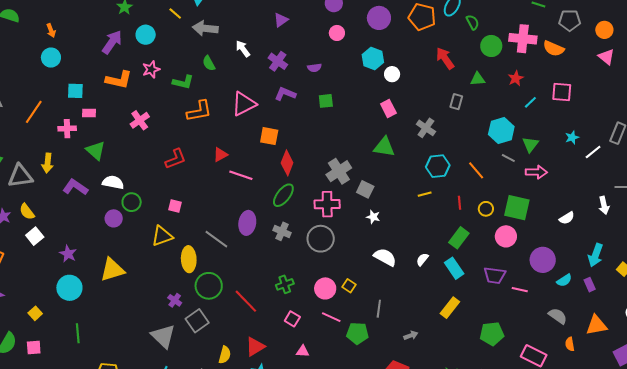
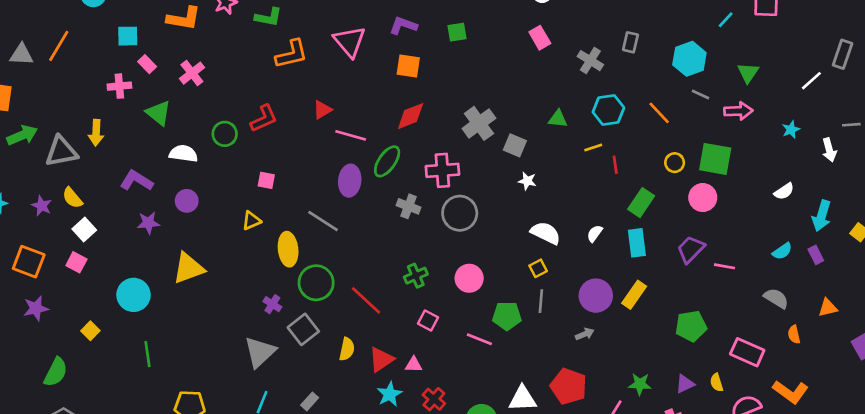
gray rectangle: (456, 102) -> (630, 42), moved
pink triangle: (244, 104) -> (350, 42), turned -40
orange line: (34, 112) -> (59, 46), moved
pink rectangle: (89, 113) -> (147, 64), turned 48
pink cross: (140, 120) -> (192, 73), moved
orange square: (269, 136) -> (408, 66), moved
cyan star: (572, 137) -> (791, 130), moved
green triangle: (530, 144) -> (748, 73), moved
green triangle: (384, 147) -> (558, 119), moved, size x0.7
red diamond: (287, 163) -> (411, 116), turned 50
purple L-shape: (75, 187) -> (136, 181), moved
green ellipse: (283, 195) -> (387, 161), moved
green circle: (132, 202) -> (225, 134), moved
red line: (459, 203) -> (615, 165), moved
pink cross: (327, 204) -> (442, 170), moved
white semicircle: (567, 218) -> (784, 191), moved
purple ellipse: (247, 223) -> (350, 181), moved
yellow triangle: (162, 236) -> (251, 221), size x0.7
purple star: (68, 254) -> (148, 223), moved, turned -30
purple circle: (543, 260) -> (596, 296), moved
cyan rectangle: (454, 268) -> (637, 243), turned 30
purple trapezoid: (495, 275) -> (691, 249), turned 130
yellow square: (349, 286) -> (538, 268), moved, turned 32
pink line: (331, 317) -> (479, 339), moved
orange triangle: (597, 325) -> (828, 308), size x0.7
green pentagon: (357, 333) -> (507, 316), moved
gray triangle: (163, 336) -> (260, 352), turned 36
pink square: (34, 347) -> (76, 262), moved, turned 35
pink triangle: (303, 351) -> (414, 365), moved
yellow semicircle: (225, 355) -> (347, 349), moved

